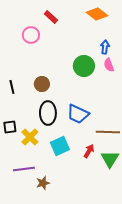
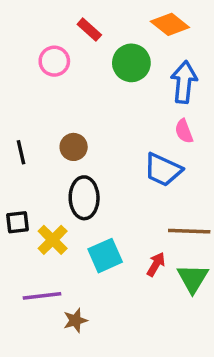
blue arrow: (105, 47) -> (184, 82), size x1.6
pink semicircle: (109, 65) -> (184, 131), moved
green circle: (84, 66) -> (131, 63), moved
blue trapezoid: (78, 114) -> (163, 170), moved

